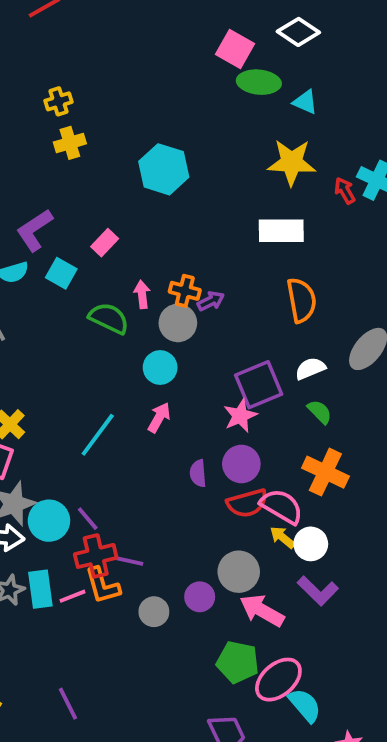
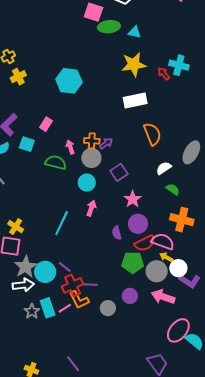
purple square: (259, 385) -> (119, 172), moved, size x0.7
white circle: (311, 544) -> (178, 268), moved
gray circle: (239, 572) -> (157, 271), moved
green pentagon: (238, 662) -> (133, 262), moved

